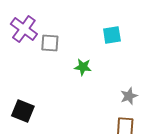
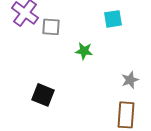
black square: (23, 111) -> (43, 95), moved

